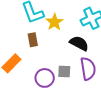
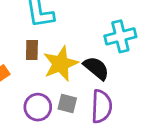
yellow star: (54, 22) -> (61, 64), moved, size x1.4

